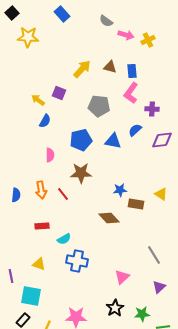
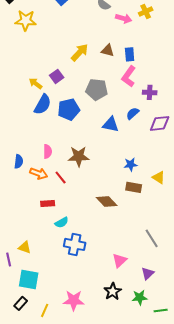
yellow cross: (148, 40) -> (146, 11), moved
purple square: (59, 93) -> (57, 76), turned 32
blue semicircle: (45, 121) -> (43, 104), size x1.5
blue pentagon: (81, 140) -> (69, 109), moved
pink semicircle: (50, 155) -> (48, 151), moved
orange arrow: (41, 190) -> (39, 173), turned -60
blue star: (120, 190) -> (131, 164), moved
blue semicircle: (16, 195) -> (19, 161), moved
red rectangle: (42, 226) -> (48, 203), moved
yellow triangle: (39, 264) -> (25, 247), moved
purple triangle: (159, 287) -> (148, 273), moved

